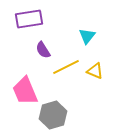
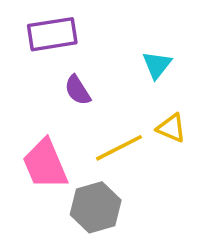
yellow line: (66, 67) -> (119, 148), moved

